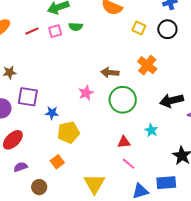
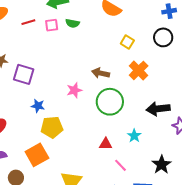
yellow square: (139, 28) -> (127, 42), moved
purple square: (28, 97) -> (24, 74), moved
orange square: (57, 162) -> (37, 155), size x1.6
pink line: (129, 164) -> (120, 165), moved

